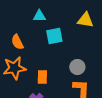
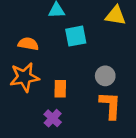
orange semicircle: (17, 42) -> (28, 44), turned 126

